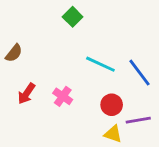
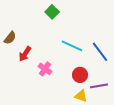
red arrow: (26, 94) -> (25, 54), moved

